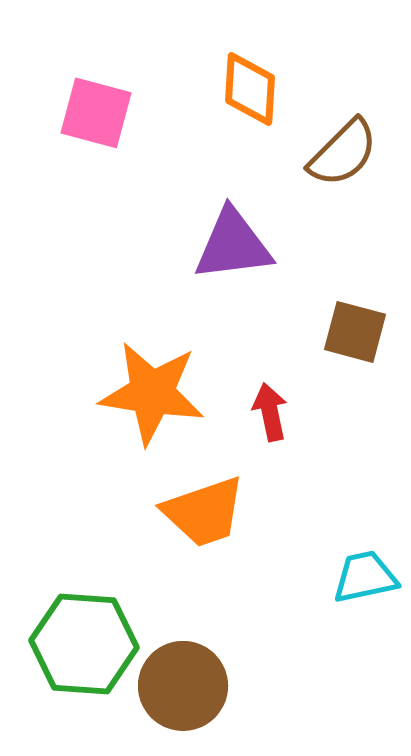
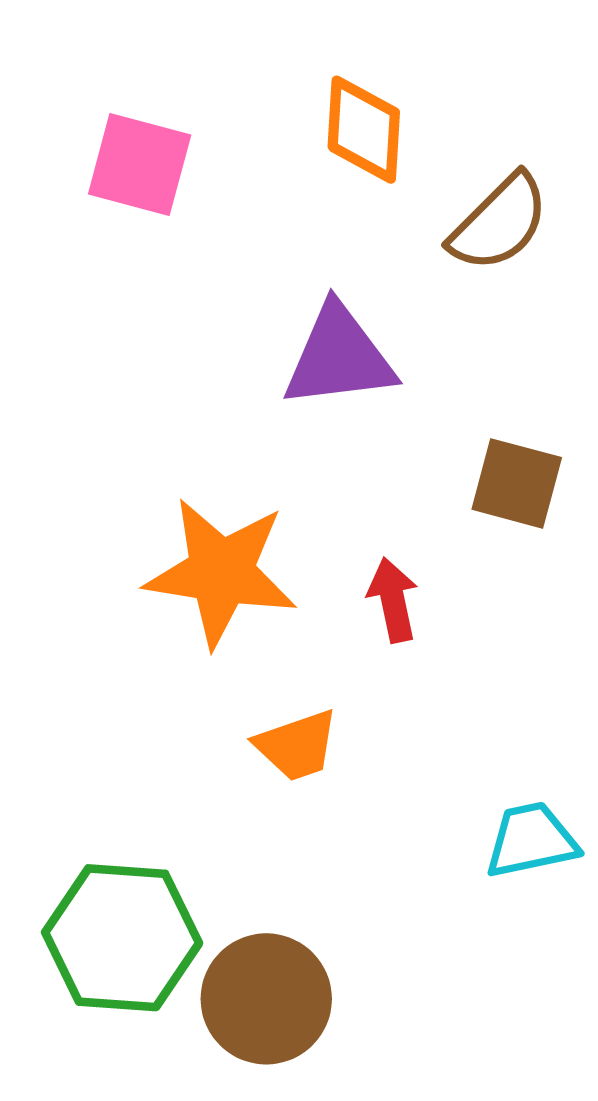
orange trapezoid: (204, 512) -> (297, 746), size x0.7

